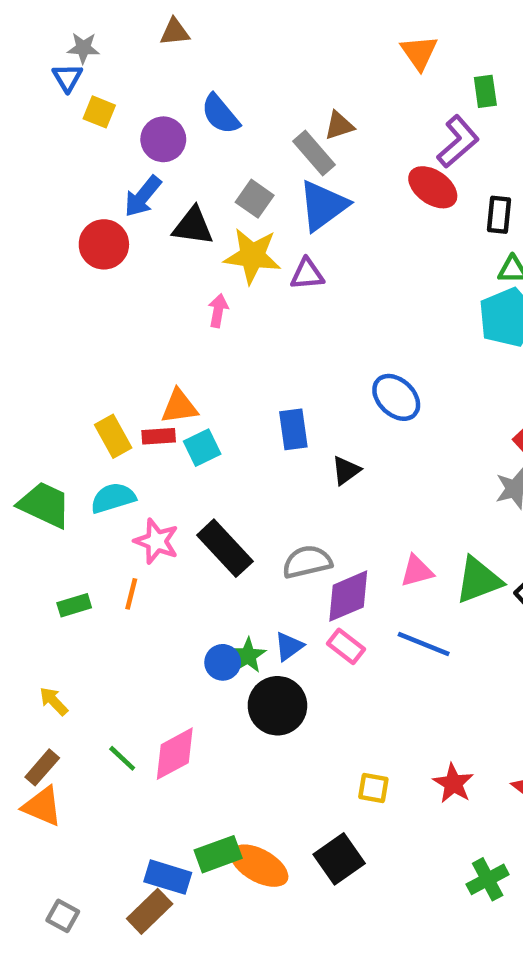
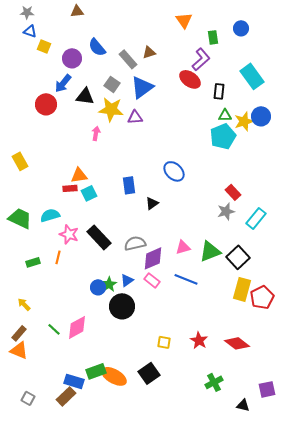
gray star: (83, 48) -> (27, 12), moved
blue triangle: (67, 78) -> (30, 31), turned -40
gray rectangle: (314, 153) -> (128, 59), moved
yellow rectangle: (113, 436) -> (20, 161), moved

